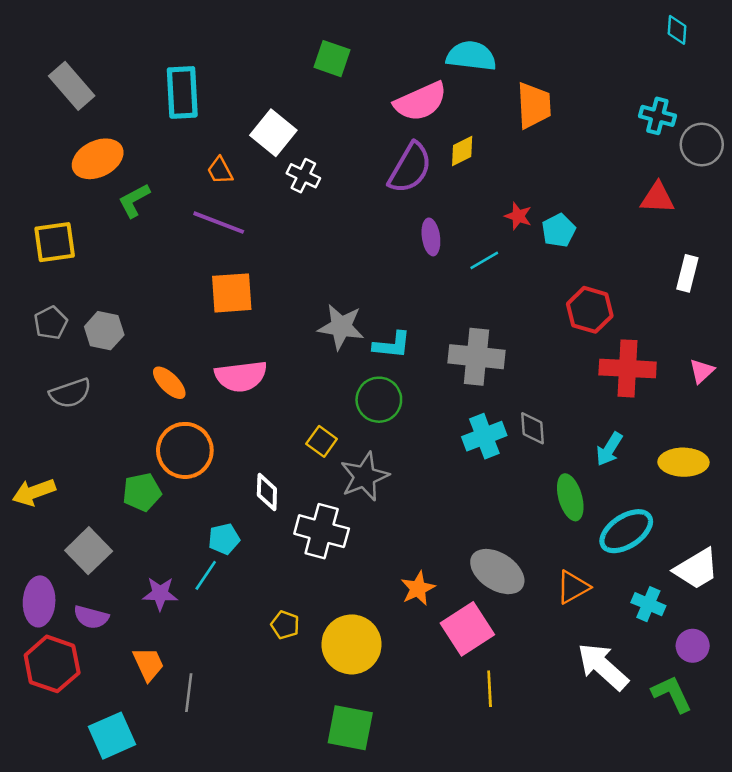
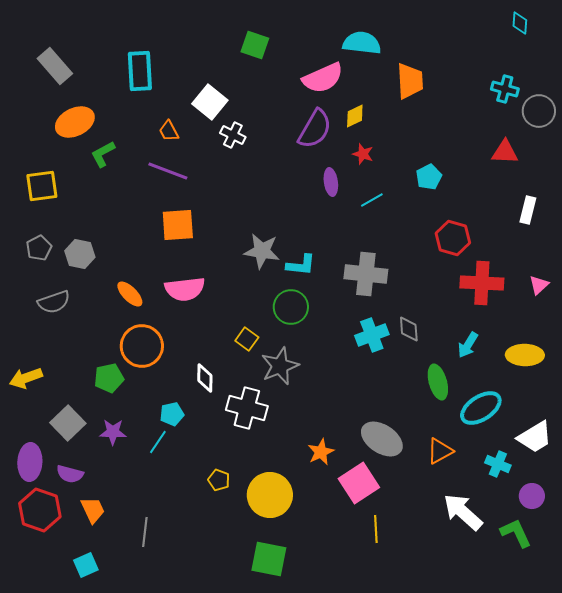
red star: (518, 216) -> (363, 154), moved
purple star: (160, 594) -> (113, 432), moved
orange trapezoid: (148, 664) -> (93, 510), moved
cyan square: (112, 736) -> (86, 565), size x0.7

